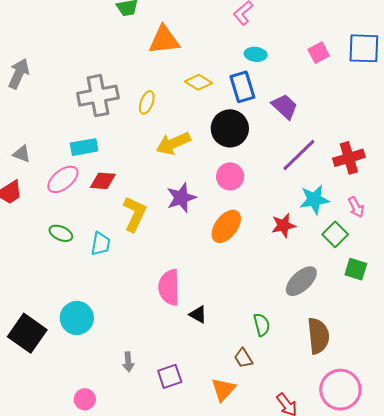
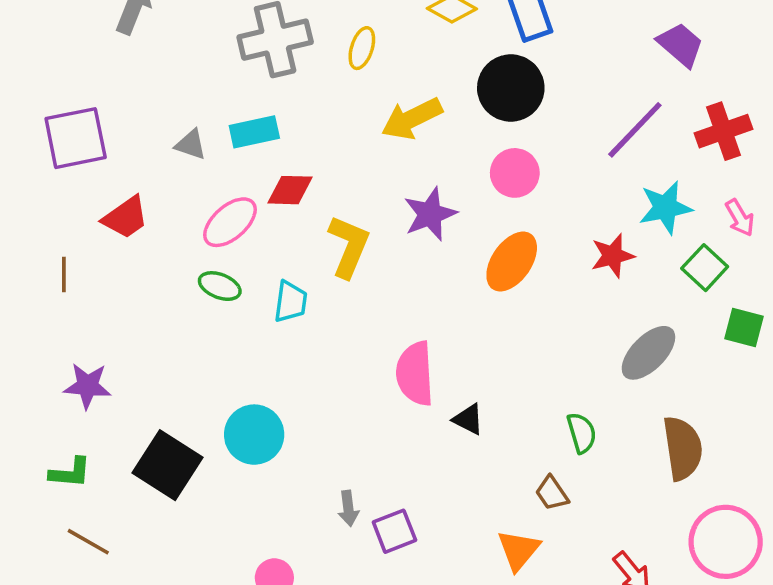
purple trapezoid: (285, 106) -> (681, 45), moved
gray triangle: (22, 154) -> (191, 145), moved
pink ellipse: (63, 179) -> (230, 222), moved
purple square: (170, 376) -> (394, 531), moved

